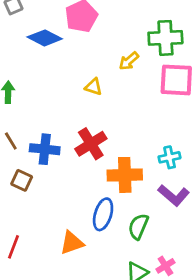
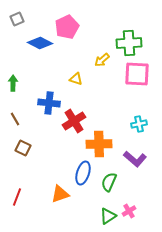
blue cross: (45, 149) -> (49, 103), moved
cyan cross: (170, 157) -> (139, 124), moved

